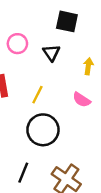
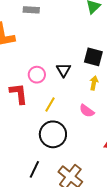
black square: (67, 21) -> (93, 57), moved
pink circle: (17, 44) -> (37, 75), moved

